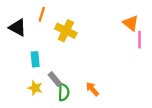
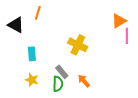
orange triangle: (131, 23) -> (119, 21), turned 49
yellow cross: (66, 31) -> (78, 45), moved
gray rectangle: (55, 79) -> (62, 72), moved

